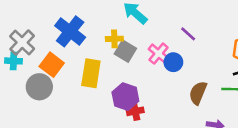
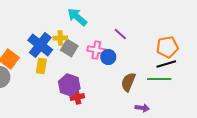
blue cross: (70, 31) -> (40, 45), moved
pink cross: (159, 54) -> (96, 50), turned -30
yellow rectangle: (91, 73) -> (41, 66), size x0.7

